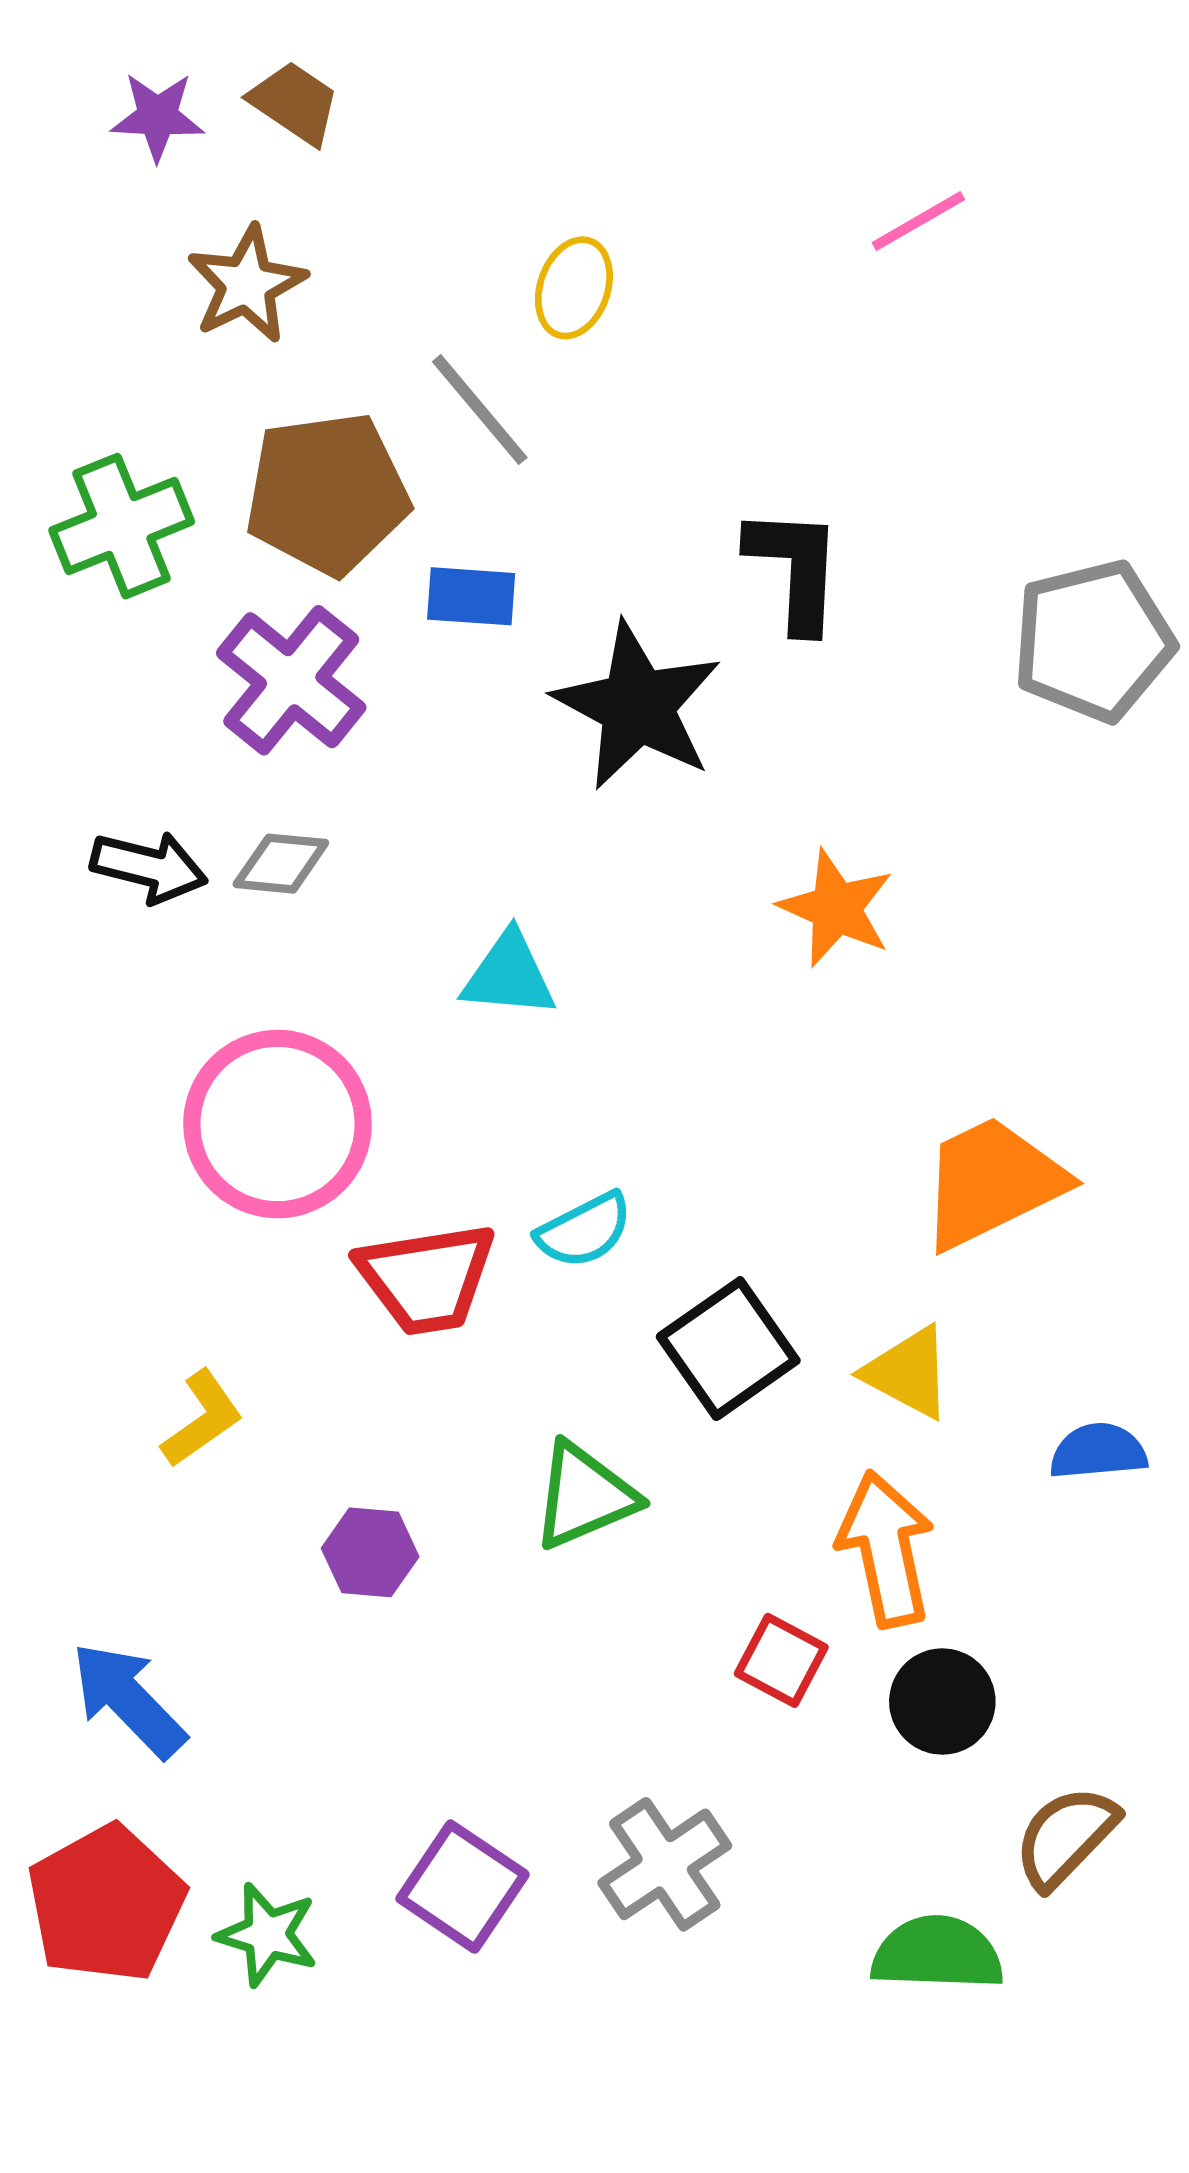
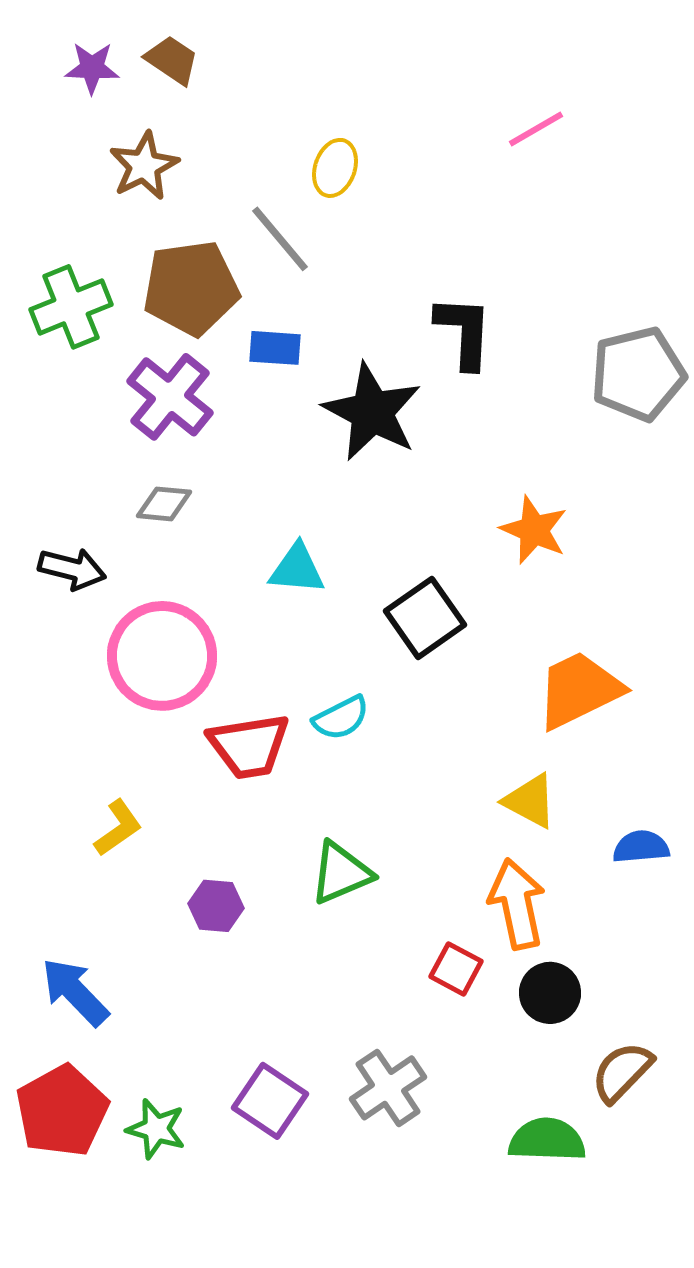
black arrow: (149, 867) -> (72, 569), moved
orange star: (836, 908) -> (534, 530), moved
black square: (728, 1349) -> (425, 618), moved

